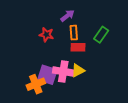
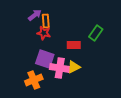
purple arrow: (67, 16) -> (35, 15), moved
orange rectangle: (74, 33) -> (46, 21), moved
purple square: (47, 75) -> (45, 59), moved

